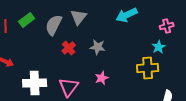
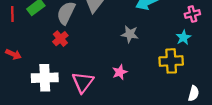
gray star: (98, 47) -> (130, 34), moved
red cross: (69, 48) -> (60, 39), moved

